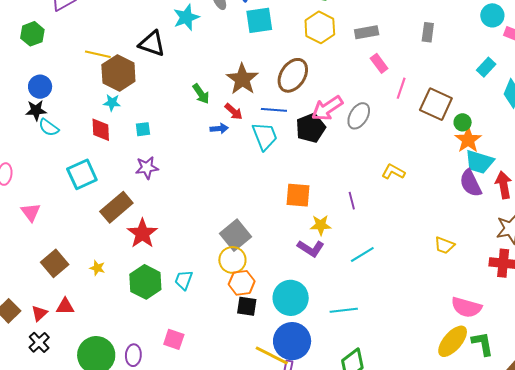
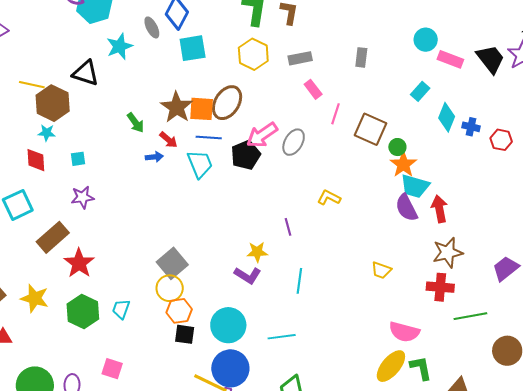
orange square: (298, 195) -> (202, 109), moved
cyan line: (362, 255) -> (299, 281), turned -50
yellow star: (97, 268) -> (35, 298), size x1.8

